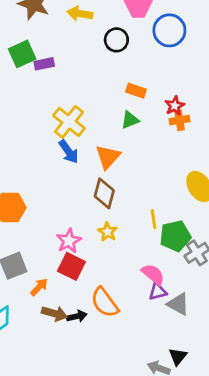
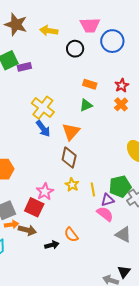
red star: (175, 106) -> (122, 85), moved
orange cross: (179, 120) -> (121, 104), turned -32
yellow line: (154, 219) -> (93, 189), moved
red square: (71, 266) -> (34, 207), moved
orange arrow: (39, 287) -> (12, 224), moved, turned 40
purple triangle: (158, 292) -> (108, 200), moved
orange semicircle: (105, 302) -> (71, 235), size x0.7
brown arrow: (54, 314) -> (27, 230), moved

